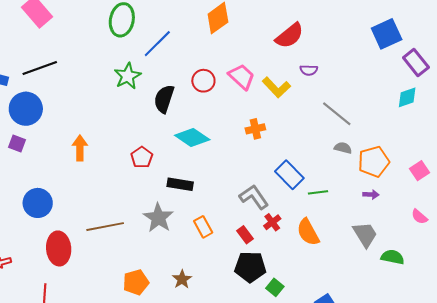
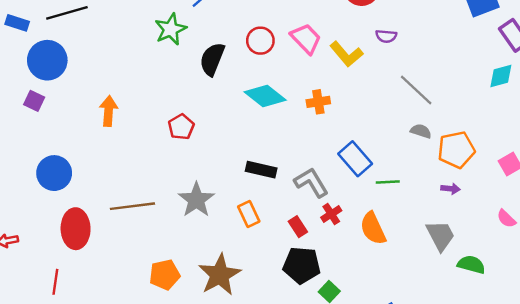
cyan diamond: (192, 137) -> (265, 96), moved
black rectangle: (180, 184) -> (261, 170), moved
brown star: (182, 279) -> (220, 275), size x1.8

